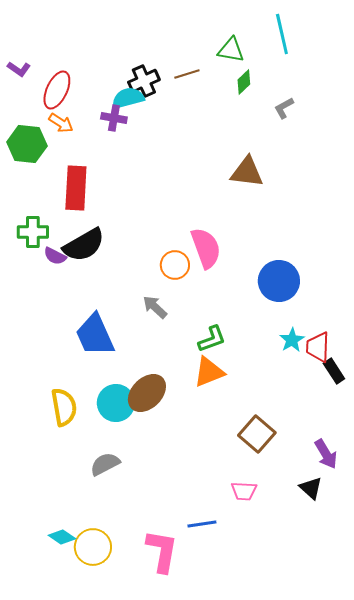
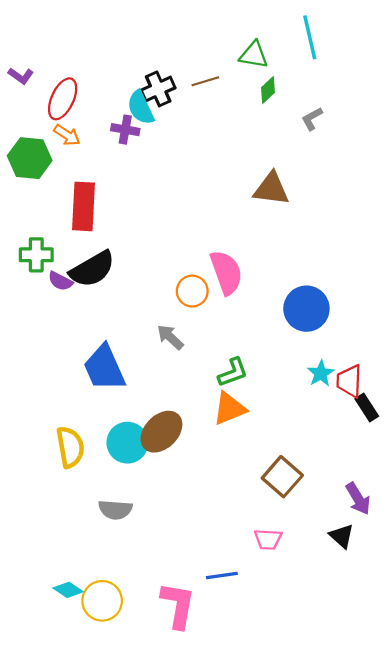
cyan semicircle: (128, 98) -> (141, 108), turned -100
gray semicircle: (105, 464) -> (115, 510), turned -148

